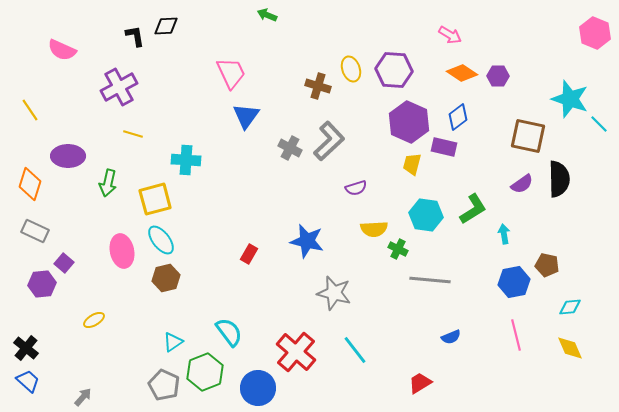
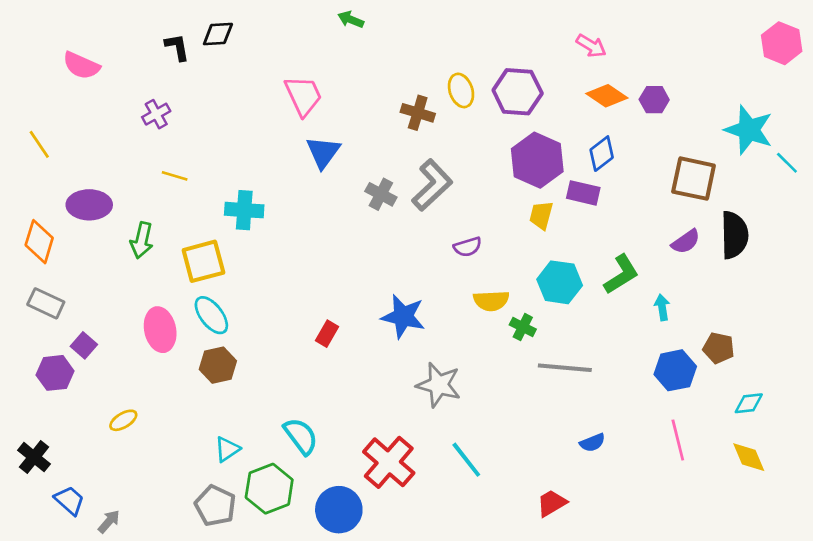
purple cross: (119, 87) -> (156, 114), size x0.6
blue trapezoid: (28, 381) -> (69, 500), moved

